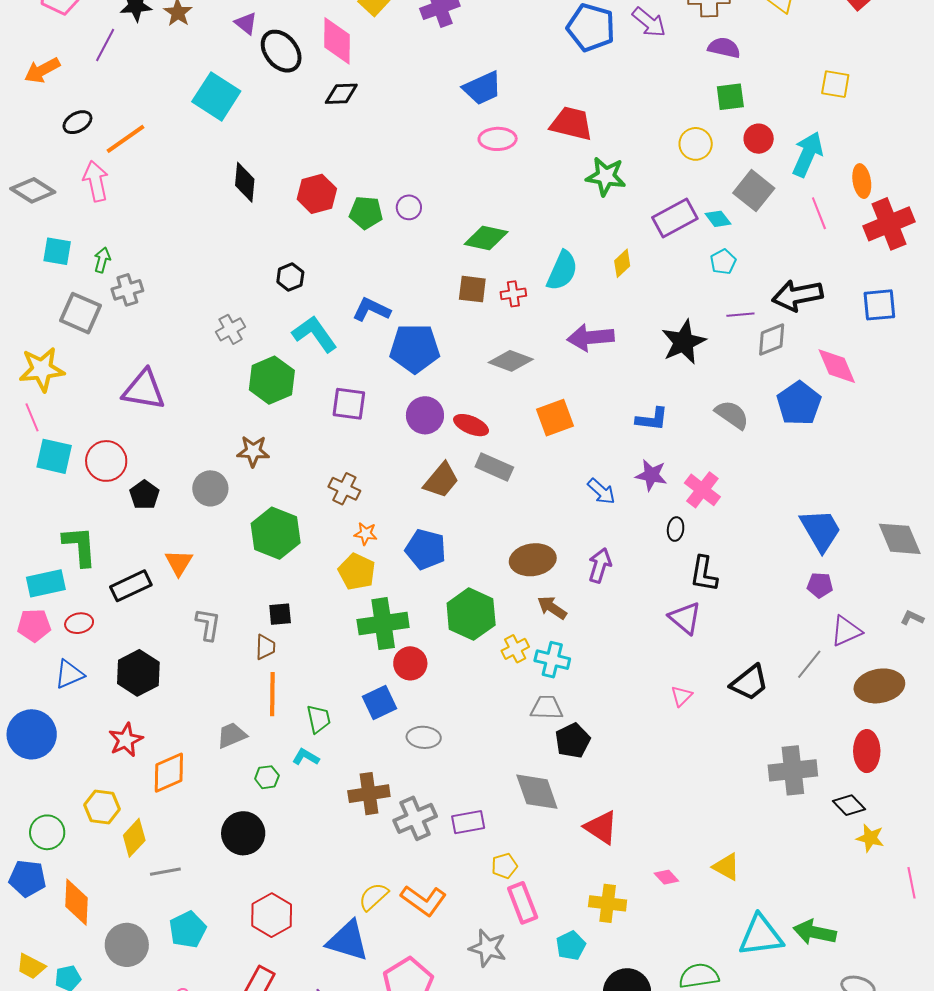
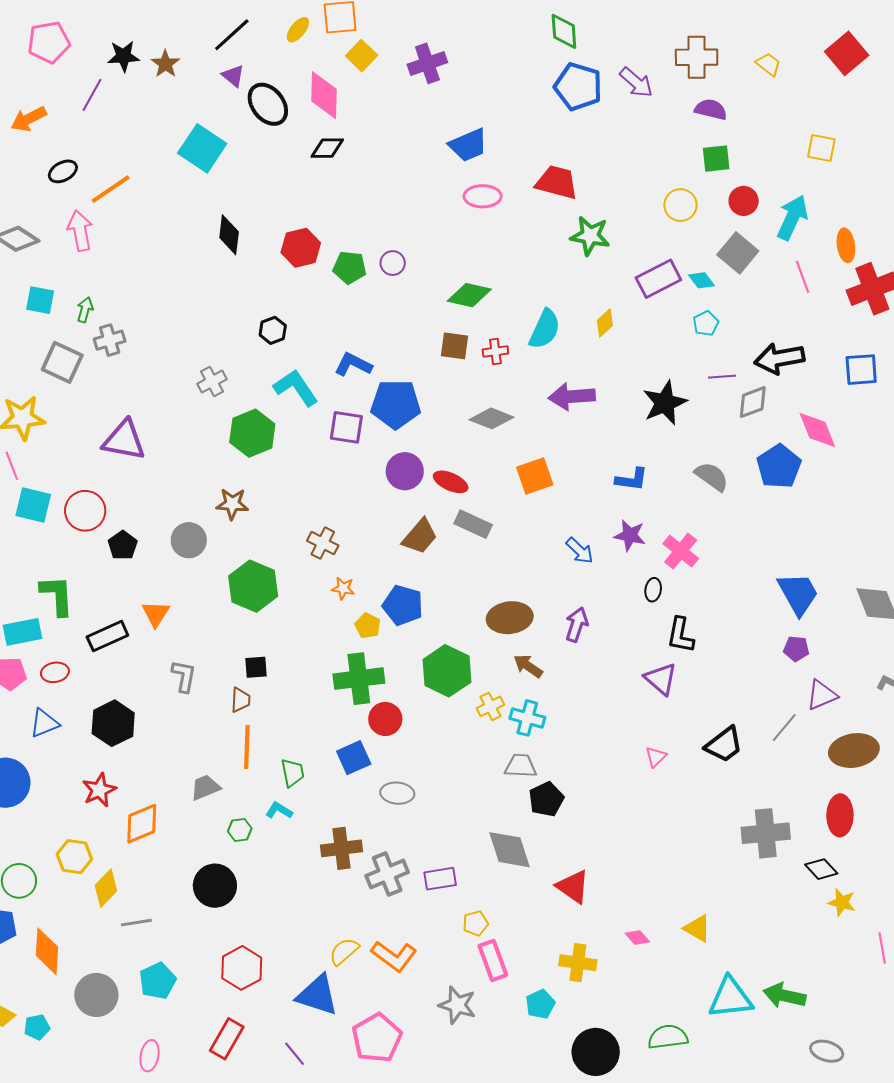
purple square: (349, 404) -> (346, 427), moved
yellow pentagon: (357, 572) -> (368, 626), moved, size x0.7

